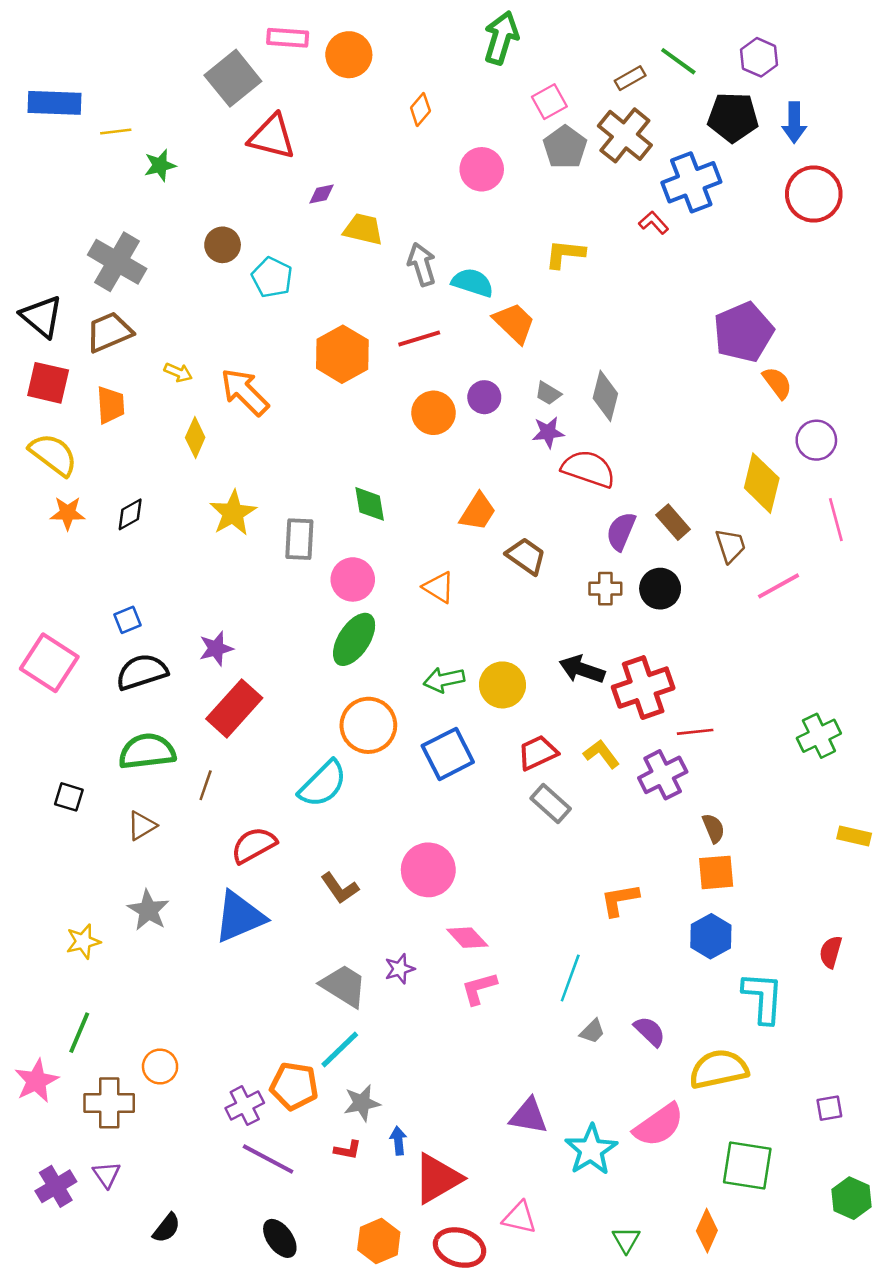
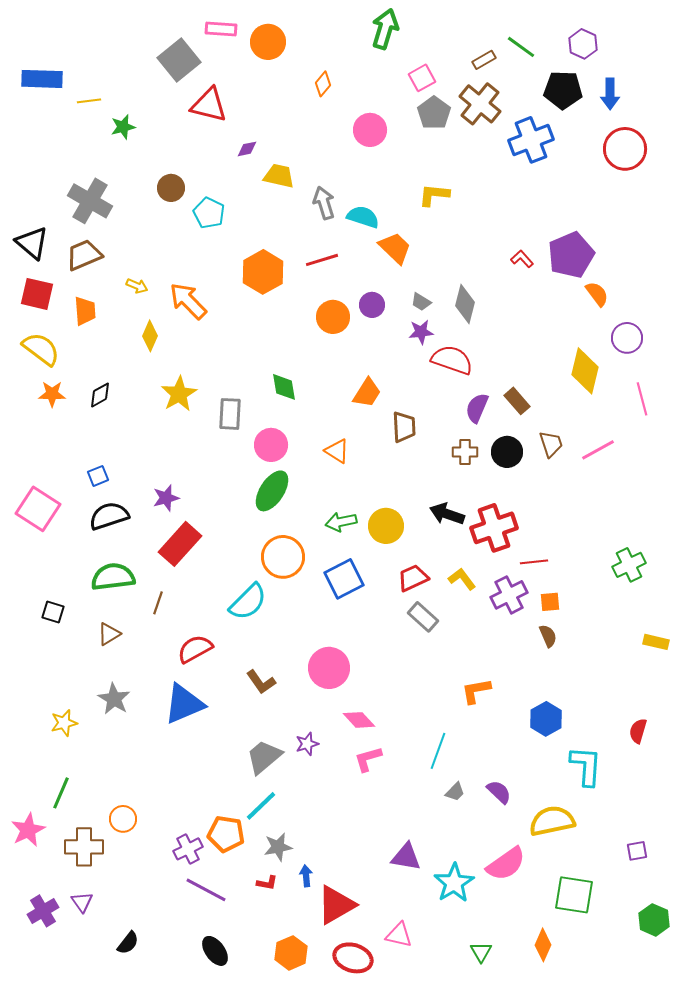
red L-shape: (654, 223) -> (522, 259), moved
brown trapezoid: (730, 546) -> (551, 444), moved
brown trapezoid: (526, 556) -> (404, 427), turned 52
orange square: (716, 872) -> (550, 602), moved, size x0.7
gray trapezoid: (344, 986) -> (264, 757), turned -72

